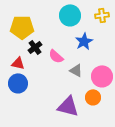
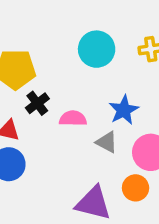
blue star: (84, 41) -> (124, 110), moved
pink semicircle: (56, 56) -> (73, 119), turned 140

